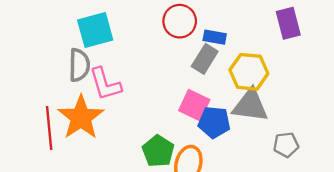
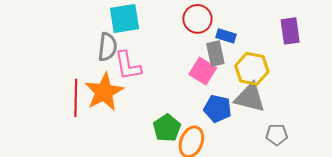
gray rectangle: (205, 59) -> (215, 54), turned -50
pink square: (194, 105) -> (203, 71), moved

